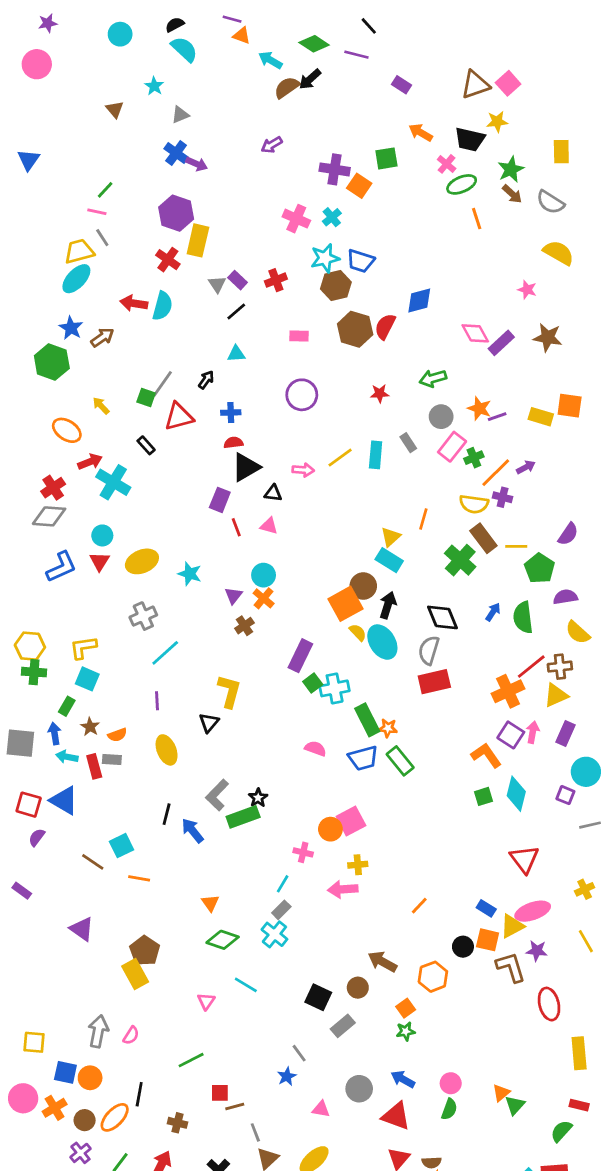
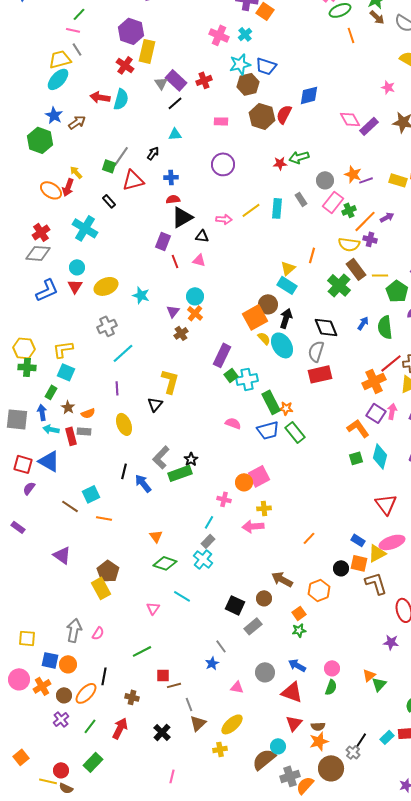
purple rectangle: (238, 280) -> (176, 80), size x1.5
green arrow: (433, 378) -> (299, 157), moved
red arrow: (90, 462) -> (68, 187), moved, turned 132
purple star: (537, 951) -> (391, 642), moved

